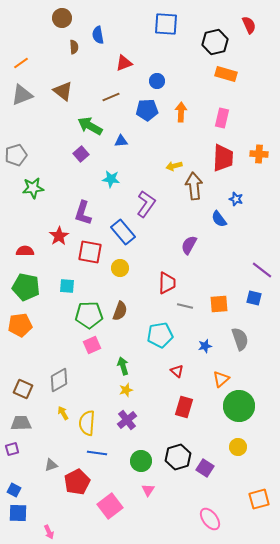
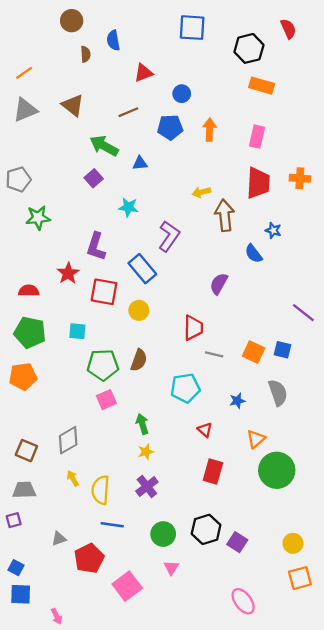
blue square: (254, 298) -> (283, 350), moved
orange square: (219, 304) -> (254, 352), turned 30
yellow circle: (238, 447) -> (293, 543), moved

